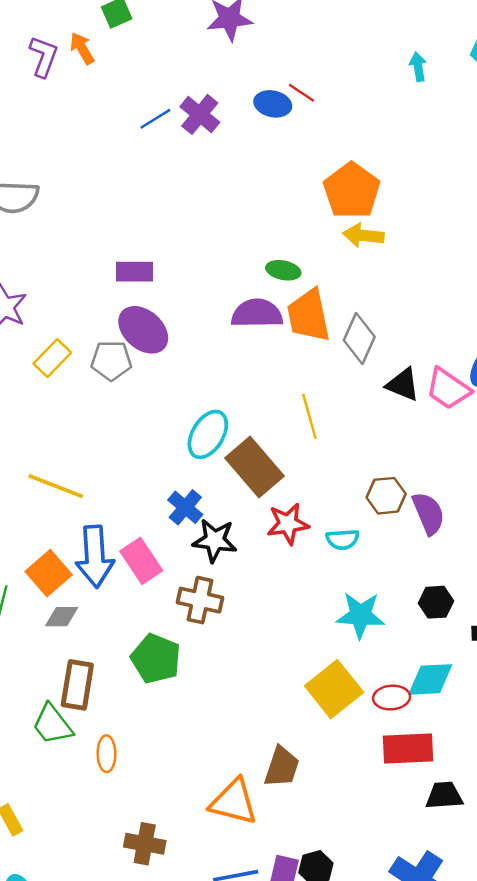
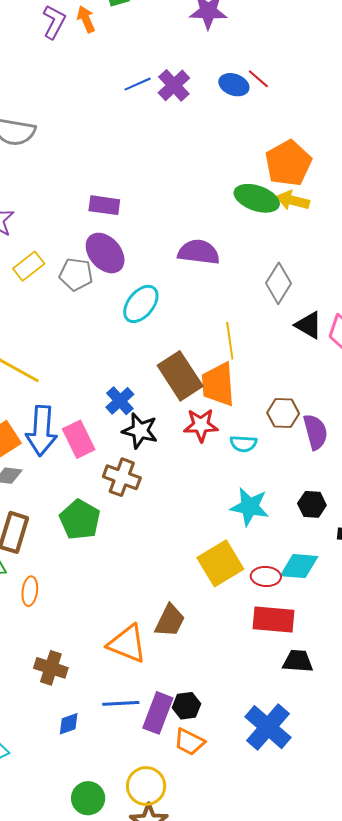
green ellipse: (283, 270) -> (257, 198), moved, size x1.6
orange trapezoid: (309, 316) -> (218, 384), moved
cyan ellipse: (208, 434) -> (141, 304), moved

